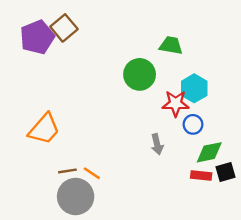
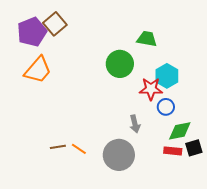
orange trapezoid: (44, 129) -> (38, 70), moved
gray circle: (76, 196) -> (119, 155), moved

